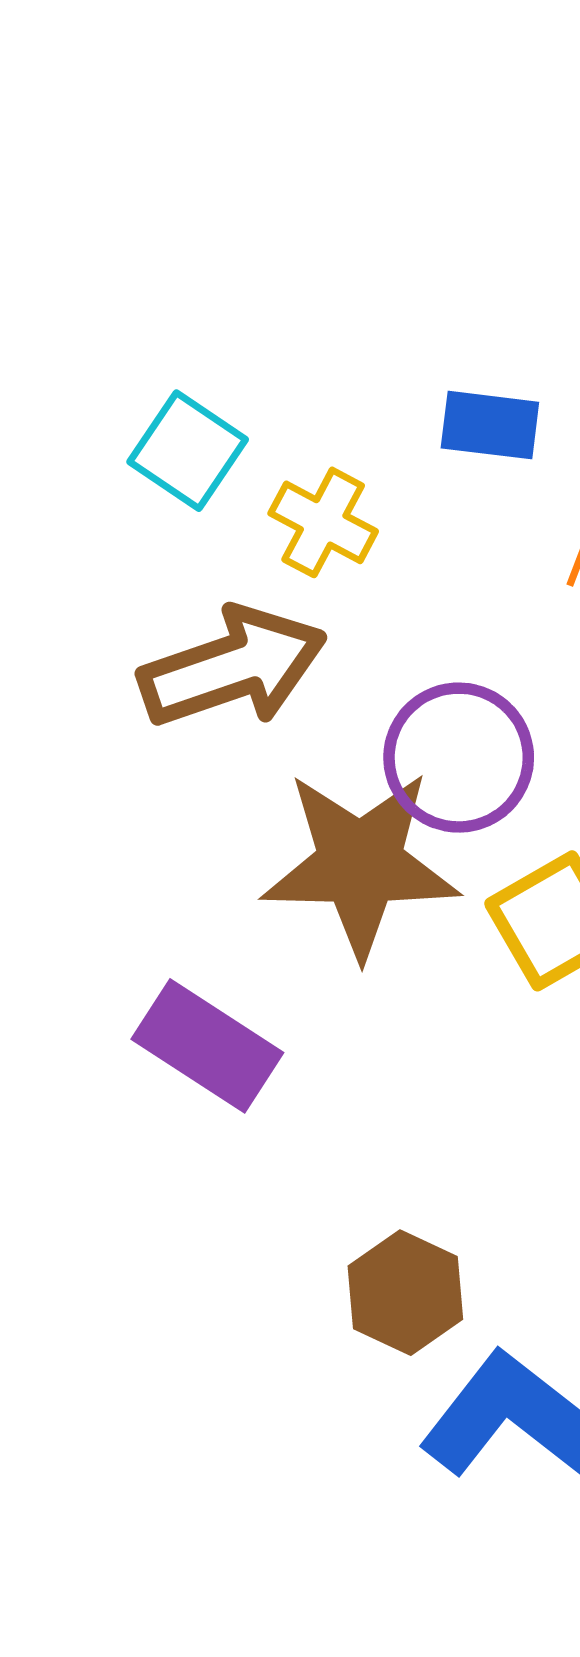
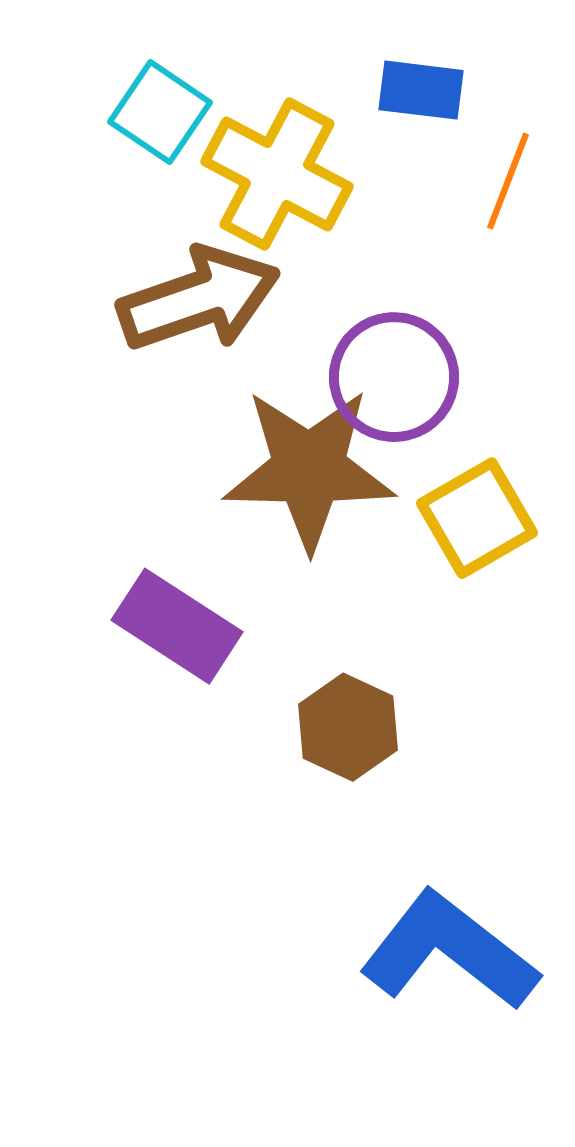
yellow cross: (323, 522) -> (277, 174), size x1.6
brown hexagon: (405, 1293) -> (348, 727), moved

